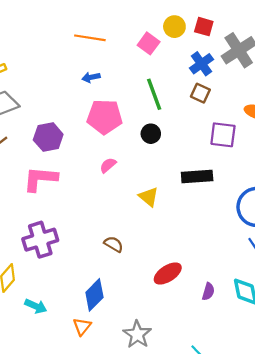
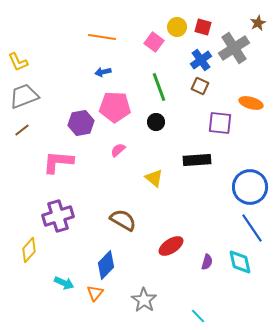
purple hexagon: (48, 137) -> (81, 123), moved
brown semicircle: (114, 244) -> (123, 220), size x1.5
cyan arrow: (36, 306) -> (64, 283), moved

